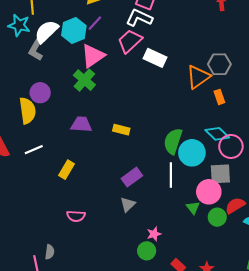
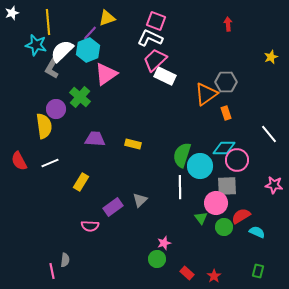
purple line: (95, 23) -> (90, 33), moved
pink trapezoid: (130, 41) -> (155, 60), moved
green cross: (84, 80) -> (80, 97), moved
cyan diamond: (217, 134) -> (224, 148), turned -45
purple rectangle: (132, 177) -> (113, 207), moved
gray triangle: (128, 204) -> (140, 200), moved

